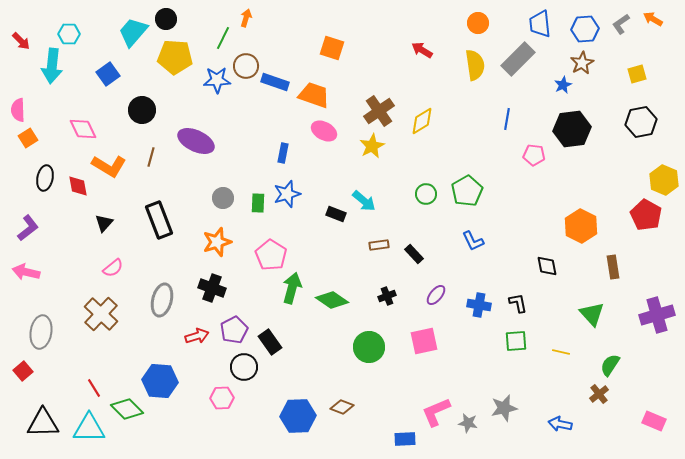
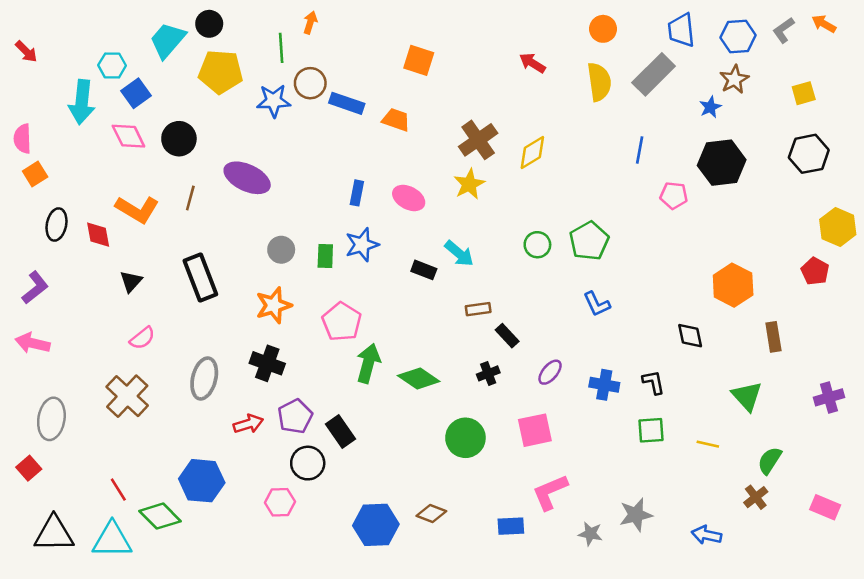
cyan hexagon: (69, 34) -> (112, 65), moved
green line: (223, 38) -> (281, 48), turned -30
cyan arrow: (52, 66) -> (82, 102), moved
orange trapezoid: (314, 95) -> (396, 120), size x0.7
pink diamond: (83, 129) -> (128, 136), moved
pink ellipse: (324, 131) -> (409, 198), moved
red pentagon: (646, 215) -> (815, 271), size x0.7
black rectangle: (414, 254) -> (507, 336), moved
purple cross: (657, 315) -> (829, 397), size x0.7
pink L-shape: (436, 412) -> (550, 492), moved
pink rectangle: (654, 421) -> (825, 507), moved
blue rectangle: (405, 439) -> (511, 526), moved

